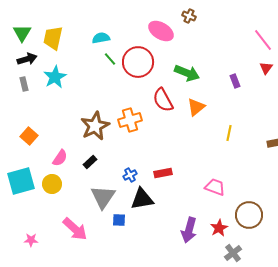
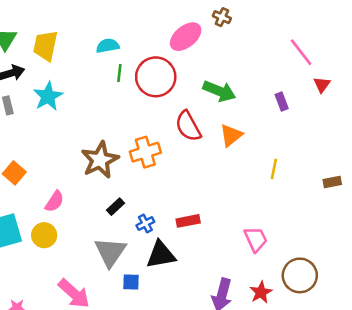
pink ellipse: (161, 31) -> (186, 37), turned -70
pink line: (263, 40) -> (301, 52), moved
green line: (110, 59) -> (119, 73), turned 48
black rectangle: (90, 162) -> (115, 207), moved
pink trapezoid: (215, 187) -> (256, 239), turned 45

